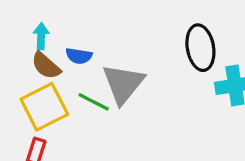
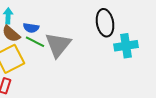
green line: (94, 102) -> (35, 42), moved

